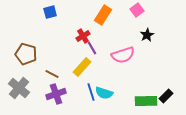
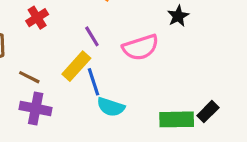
red cross: (83, 36) -> (37, 18), moved
blue line: (91, 92) -> (94, 82), moved
purple cross: (56, 94) -> (36, 108), turned 30

